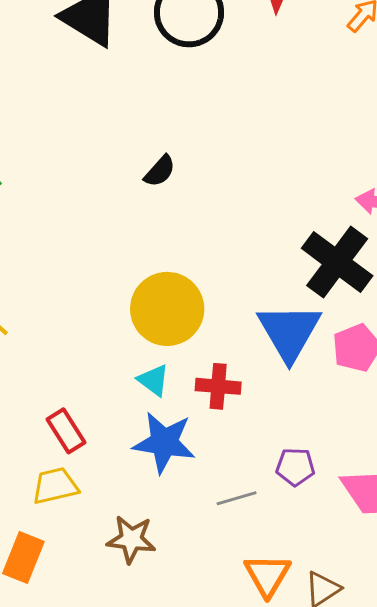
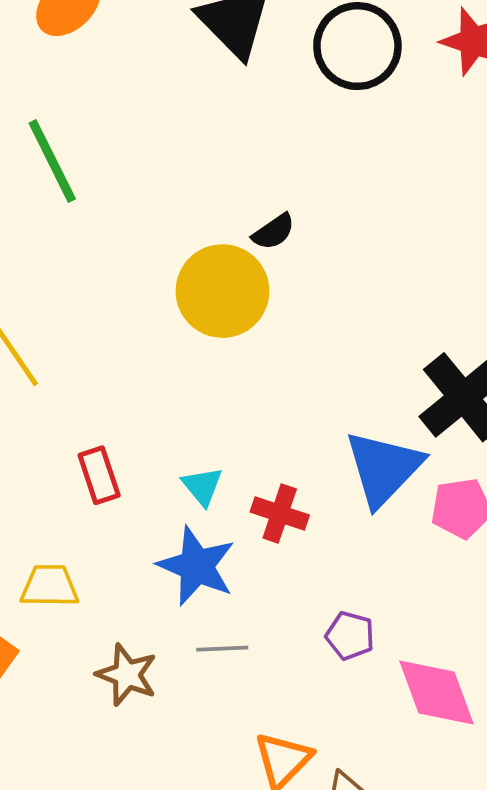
yellow circle: (167, 309) -> (222, 291), moved
red rectangle: (66, 431) -> (99, 475), moved
gray line: (237, 498) -> (222, 649), moved

